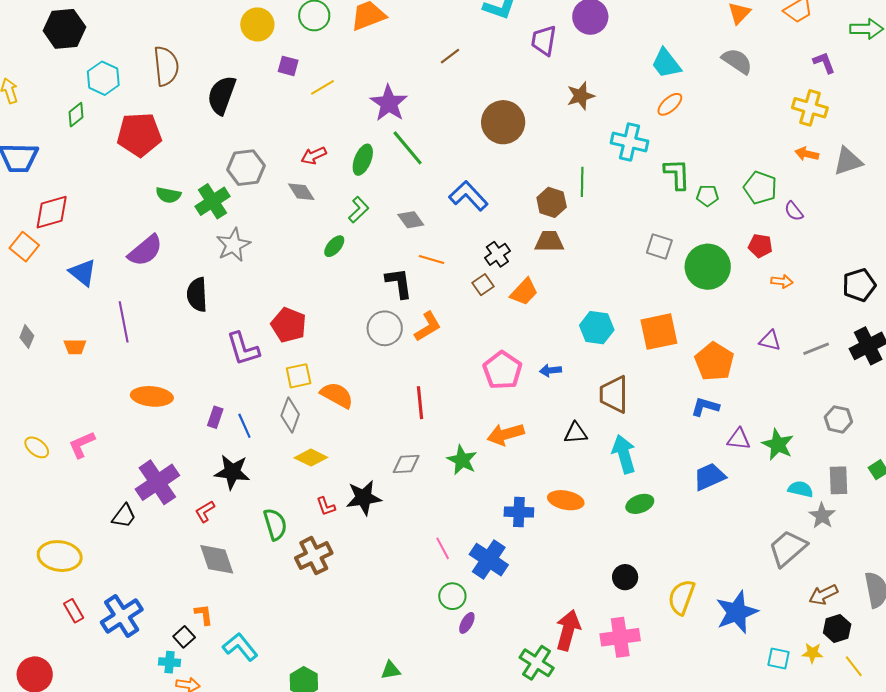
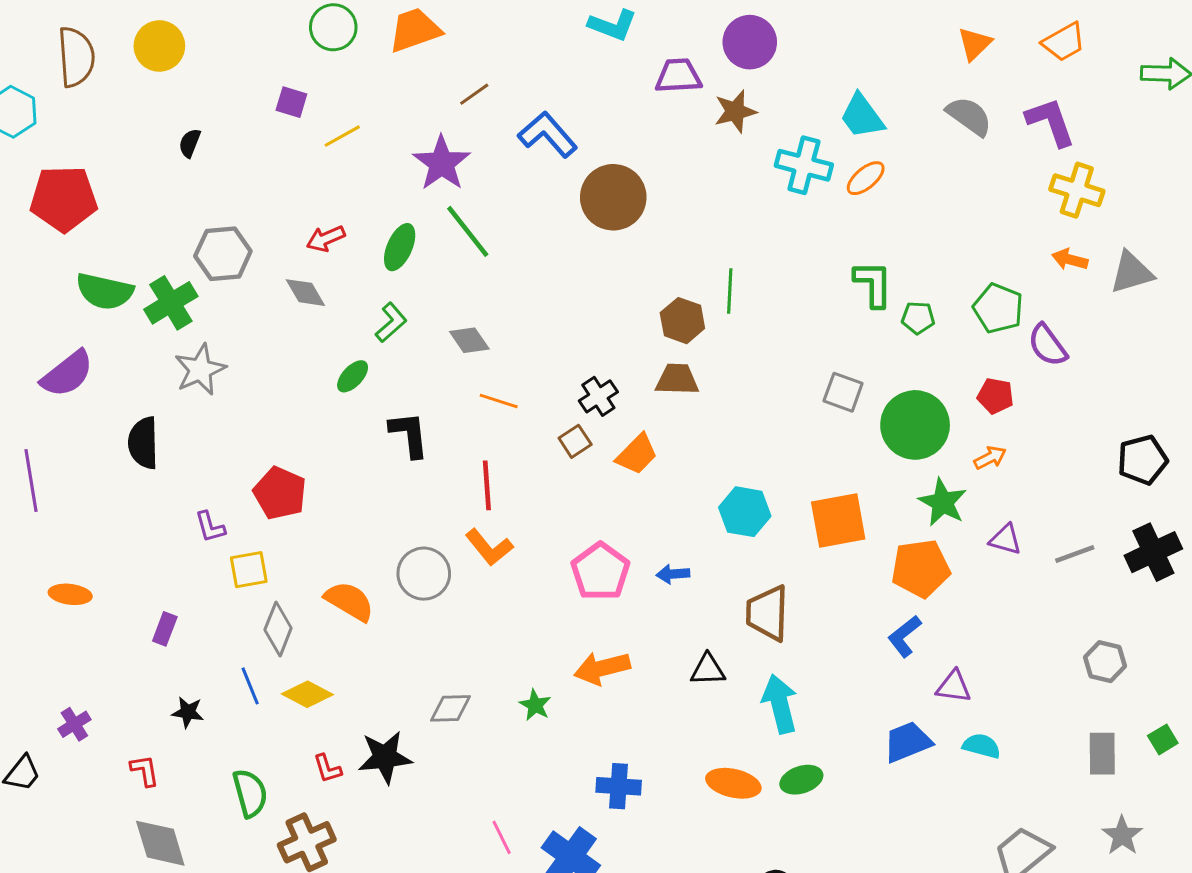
yellow circle: (257, 24) -> (159, 46), moved
purple trapezoid: (544, 40) -> (678, 76), turned 76
brown line: (450, 56) -> (474, 94), moved
purple L-shape: (824, 63) -> (1051, 122), moved, size x1.5
brown semicircle: (166, 66) -> (76, 57), moved
black semicircle: (222, 95) -> (190, 143), size x0.5
brown star: (581, 96) -> (735, 111), moved
cyan cross: (629, 142) -> (804, 165), moved
green semicircle: (168, 195) -> (105, 291), size x1.5
blue L-shape: (468, 196) -> (548, 134), moved
purple semicircle: (794, 211) -> (1048, 345), size x1.4
orange arrow: (782, 281) -> (990, 458), moved, turned -35
black L-shape: (399, 283) -> (409, 434), moved
orange L-shape: (428, 327) -> (489, 547), moved, turned 80
gray circle: (385, 328) -> (424, 574), moved
purple L-shape: (243, 349) -> (210, 527), size x0.6
orange pentagon: (714, 362) -> (921, 568), turned 30
yellow square: (299, 376) -> (249, 570), moved
orange ellipse: (152, 396) -> (70, 594), size x0.7
red line: (420, 403) -> (487, 485), moved
blue L-shape: (705, 407) -> (905, 636), turned -56
blue line: (244, 426) -> (250, 686), moved
green star: (778, 444) -> (943, 502), moved
green star: (462, 460) -> (535, 705), size x0.7
black star: (232, 472) -> (188, 712), size x0.6
purple cross: (157, 482) -> (74, 724), size x0.5
cyan semicircle: (801, 489) -> (982, 746), moved
orange ellipse: (566, 500) -> (733, 783), moved
red L-shape: (205, 511) -> (145, 771), turned 110
gray star: (822, 516) -> (1122, 835), moved

